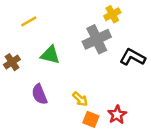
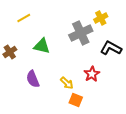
yellow cross: (112, 14) -> (101, 18), moved
red star: (117, 115) -> (92, 74), moved

